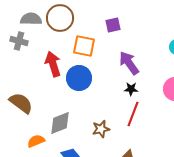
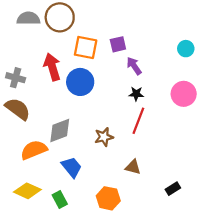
purple square: (113, 25) -> (118, 44), moved
gray cross: (19, 41) -> (16, 78), moved
purple arrow: (129, 63) -> (134, 66), size x0.7
orange semicircle: (36, 141) -> (34, 150), size x1.4

